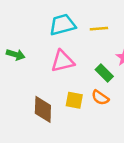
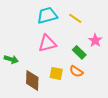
yellow line: (99, 29) -> (75, 18), turned 40
green arrow: (16, 55) -> (11, 59), moved

